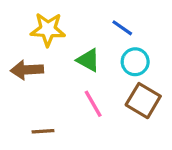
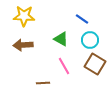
yellow star: (48, 29) -> (24, 16), moved
brown line: (43, 131) -> (43, 83), moved

